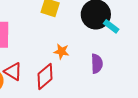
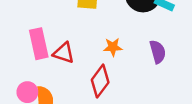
red triangle: (13, 72) -> (64, 53), moved

